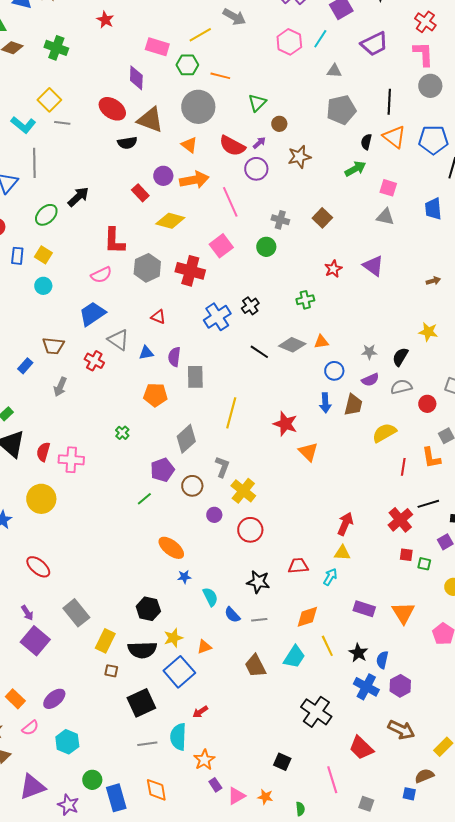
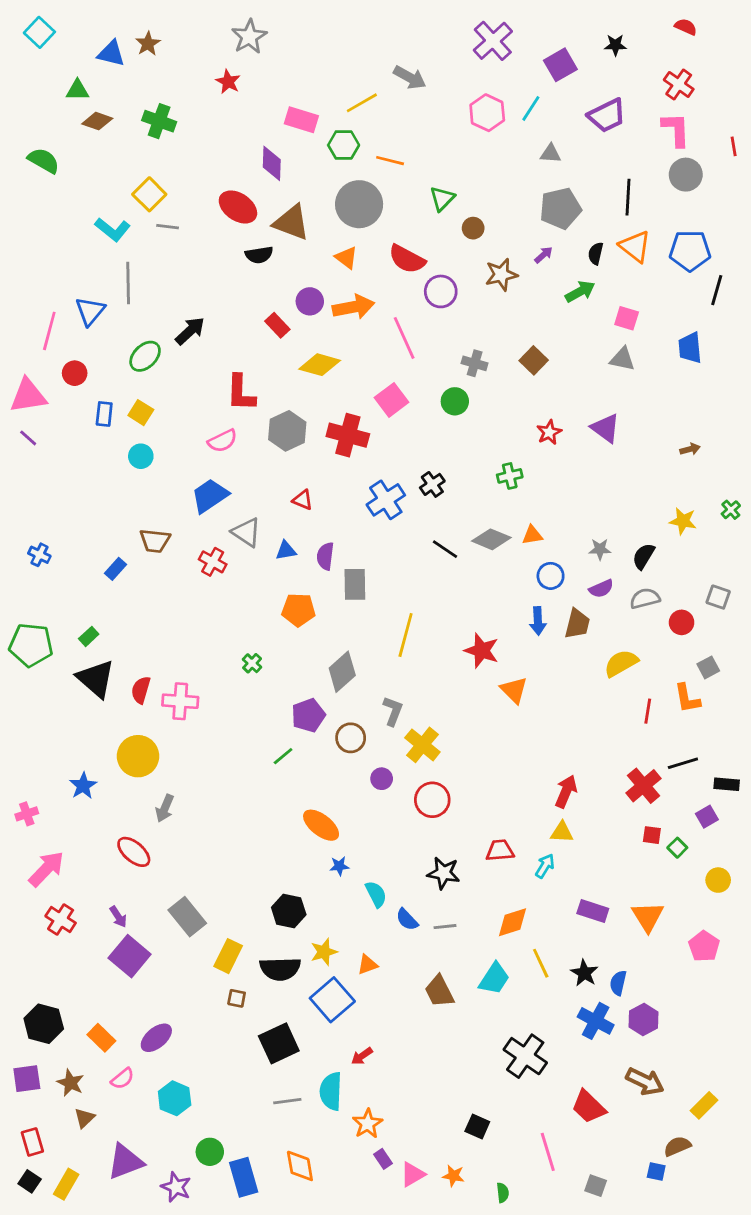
purple arrow: (259, 143) -> (544, 255), moved
gray arrow: (60, 387) -> (165, 808), moved
green square: (424, 564) -> (677, 848), turned 32

